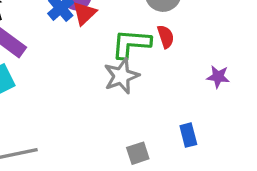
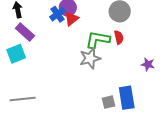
blue rectangle: (188, 135) -> (127, 98), size x1.6
gray square: (138, 153) -> (109, 102), moved

